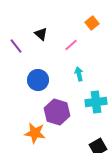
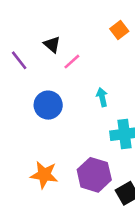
pink line: (71, 45) -> (72, 62), moved
purple hexagon: (57, 112) -> (94, 175), moved

